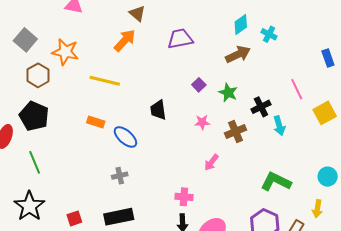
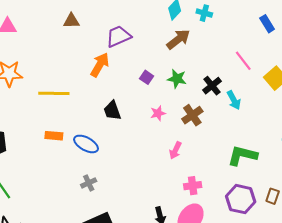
brown triangle: (137, 14) -> (71, 21), turned -30
orange arrow: (125, 40) -> (100, 65), moved
pink cross: (184, 197) -> (193, 186), moved

